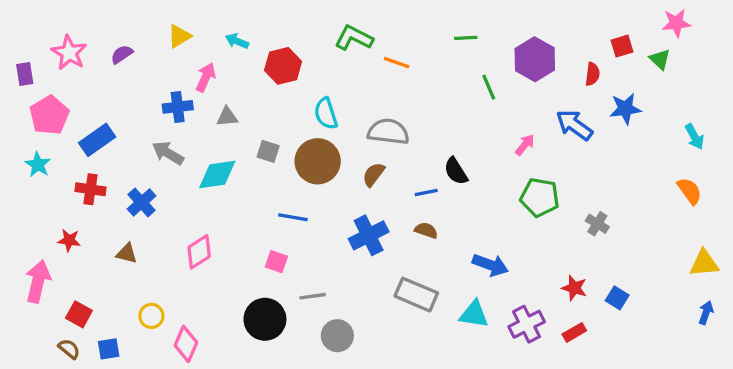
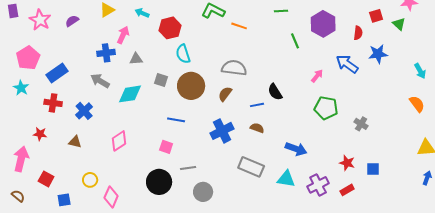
purple rectangle: (25, 74) -> (13, 11), moved
cyan semicircle: (326, 114) -> (183, 54), moved
blue square: (617, 298) -> (373, 169), turned -32
brown semicircle: (69, 349) -> (18, 196), moved

